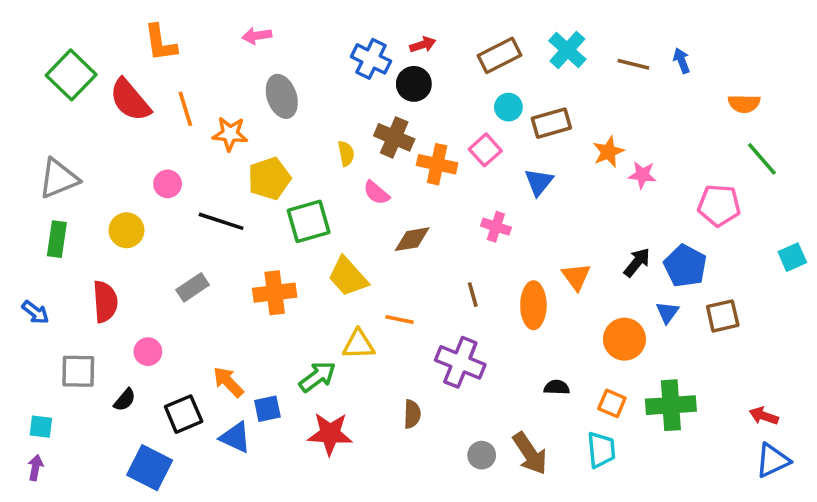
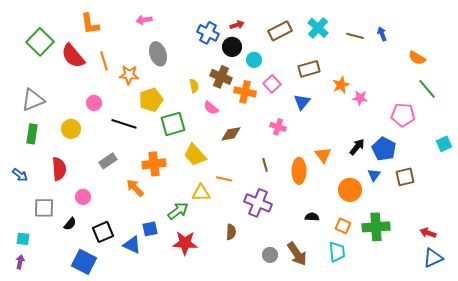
orange semicircle: (744, 104) -> (417, 58), turned 30
cyan circle: (508, 107) -> (254, 60), moved
orange arrow: (228, 382) -> (135, 188), moved

